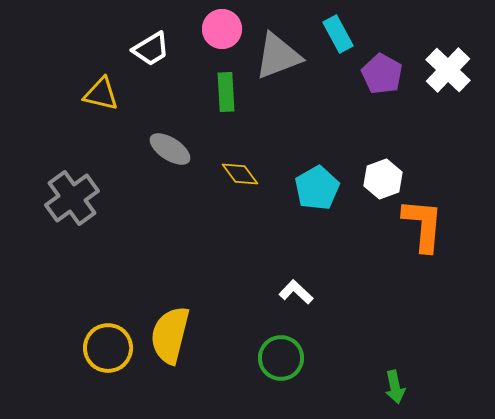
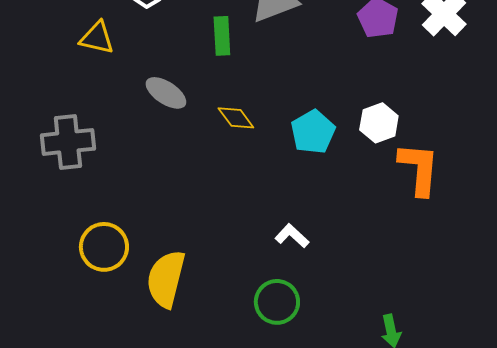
gray cross: (72, 198) -> (68, 142), turned 30
yellow circle: (108, 348) -> (104, 247), moved

